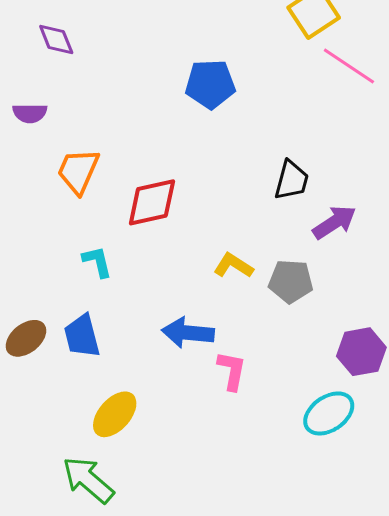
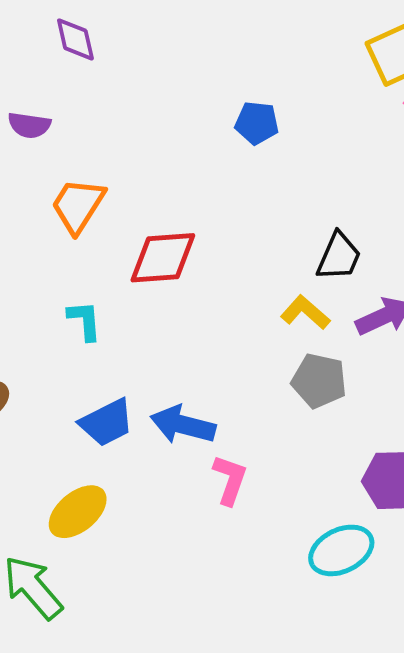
blue pentagon: (210, 84) -> (257, 123), size x0.7
yellow L-shape: (233, 266) -> (305, 312), moved
blue trapezoid: (82, 336) -> (107, 423), moved, turned -111

